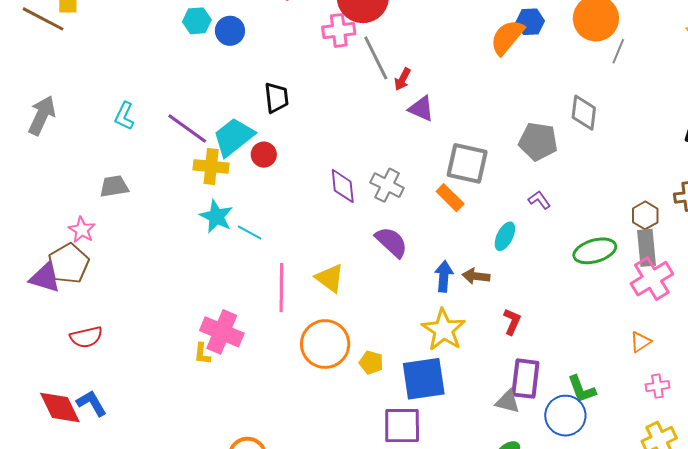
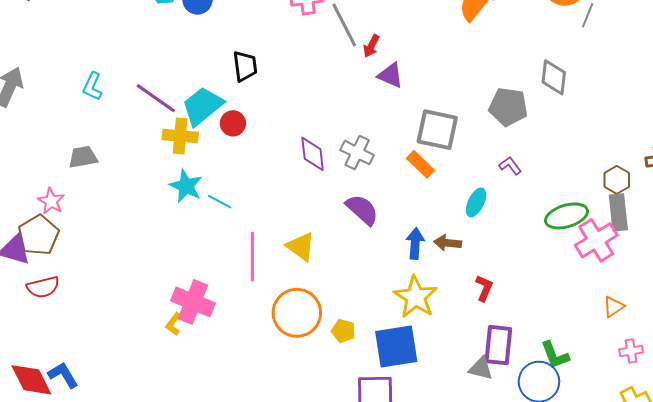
pink cross: (652, 279) -> (596, 240), moved
red semicircle: (86, 337) -> (43, 287), moved
yellow L-shape: (202, 354) -> (173, 324), turned 30

